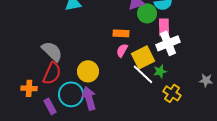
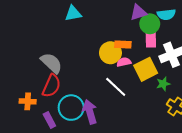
pink rectangle: (164, 27) -> (151, 38), moved
pink semicircle: (122, 50) -> (124, 62), turned 48
yellow circle: (88, 71) -> (110, 53), moved
white line: (143, 74) -> (116, 87), moved

